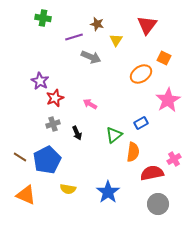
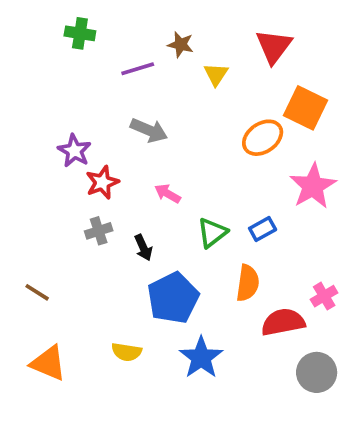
gray arrow: (91, 57) -> (149, 130), moved
orange square: (164, 58) -> (305, 108), size x1.6
green triangle: (114, 135) -> (212, 233), moved
blue pentagon: (47, 160) -> (173, 298), moved
gray circle: (158, 204) -> (317, 372), moved

